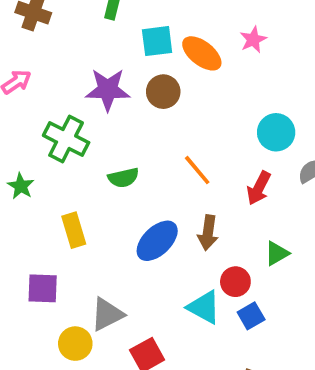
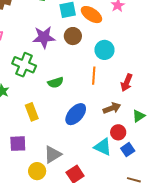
cyan circle: (276, 132) -> (104, 50), moved
orange line: (197, 170) -> (94, 76), turned 48
brown arrow: (208, 233) -> (112, 108), moved, turned -114

